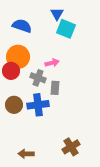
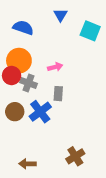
cyan square: (66, 29) -> (90, 31), moved
gray cross: (38, 78) -> (29, 83), moved
blue cross: (38, 105) -> (40, 112), turned -30

